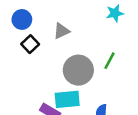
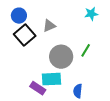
black square: (30, 44) -> (25, 35), size x1.5

